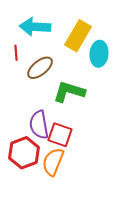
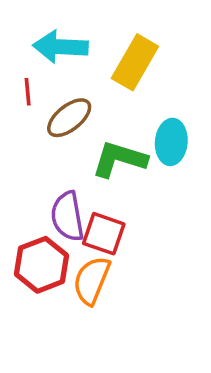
cyan ellipse: (99, 54) -> (171, 142), moved

